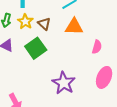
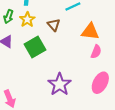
brown triangle: (44, 24) -> (54, 25), moved
orange triangle: (74, 27) -> (90, 32), moved

